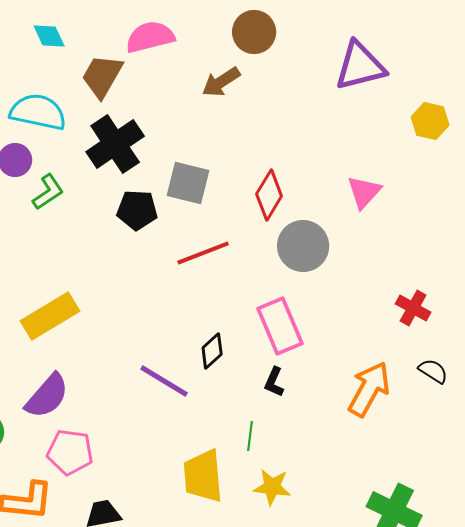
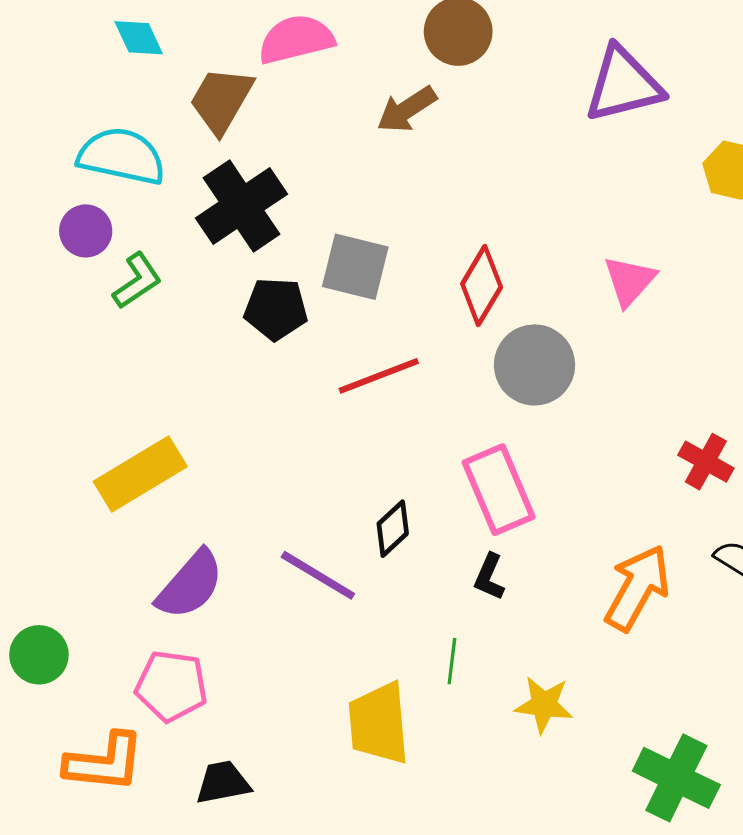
purple semicircle: (47, 396) -> (190, 585), moved
yellow star: (272, 487) -> (544, 705), moved

